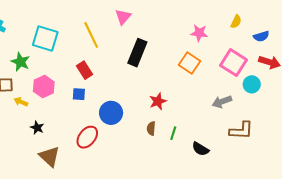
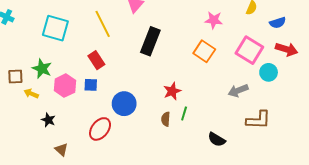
green star: (20, 62) -> (42, 69), moved
pink hexagon: (44, 87) -> (65, 86), moved
green line: (173, 133) -> (184, 114), moved
brown triangle: (49, 156) -> (61, 149), size x0.6

